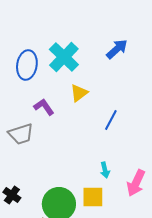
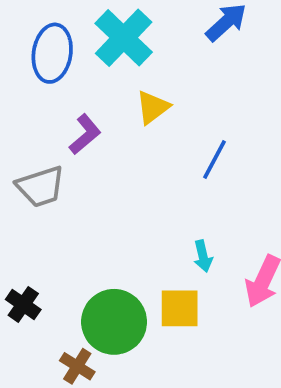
purple L-shape: (44, 107) -> (85, 134), turned 85

